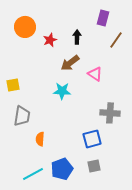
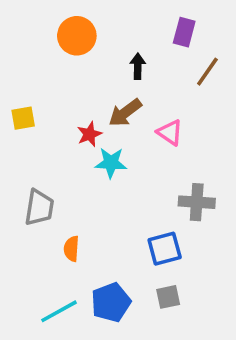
orange circle: (25, 27) -> (77, 36), moved
red star: (50, 40) -> (89, 134), moved
yellow square: (13, 85) -> (23, 118), moved

